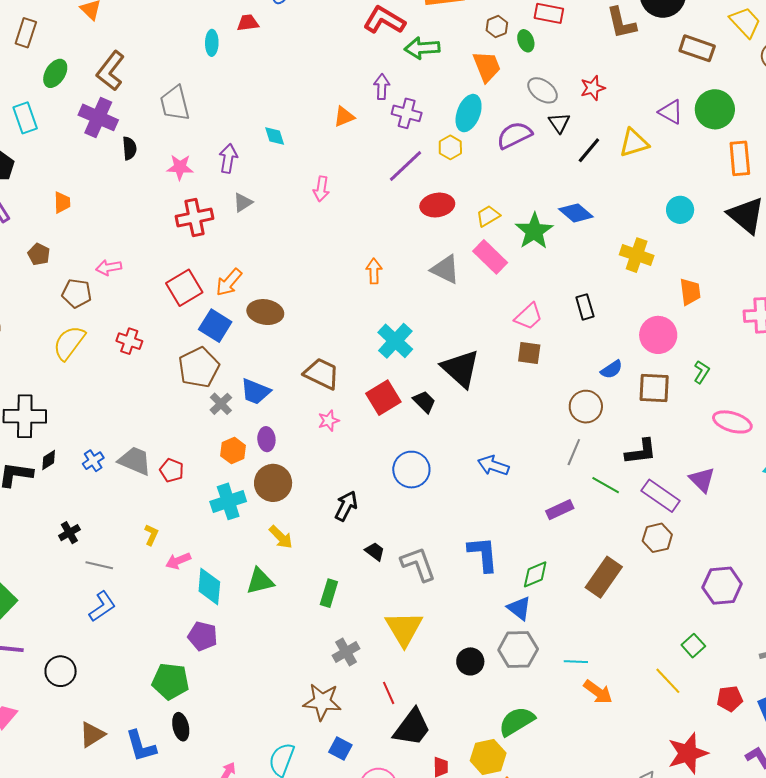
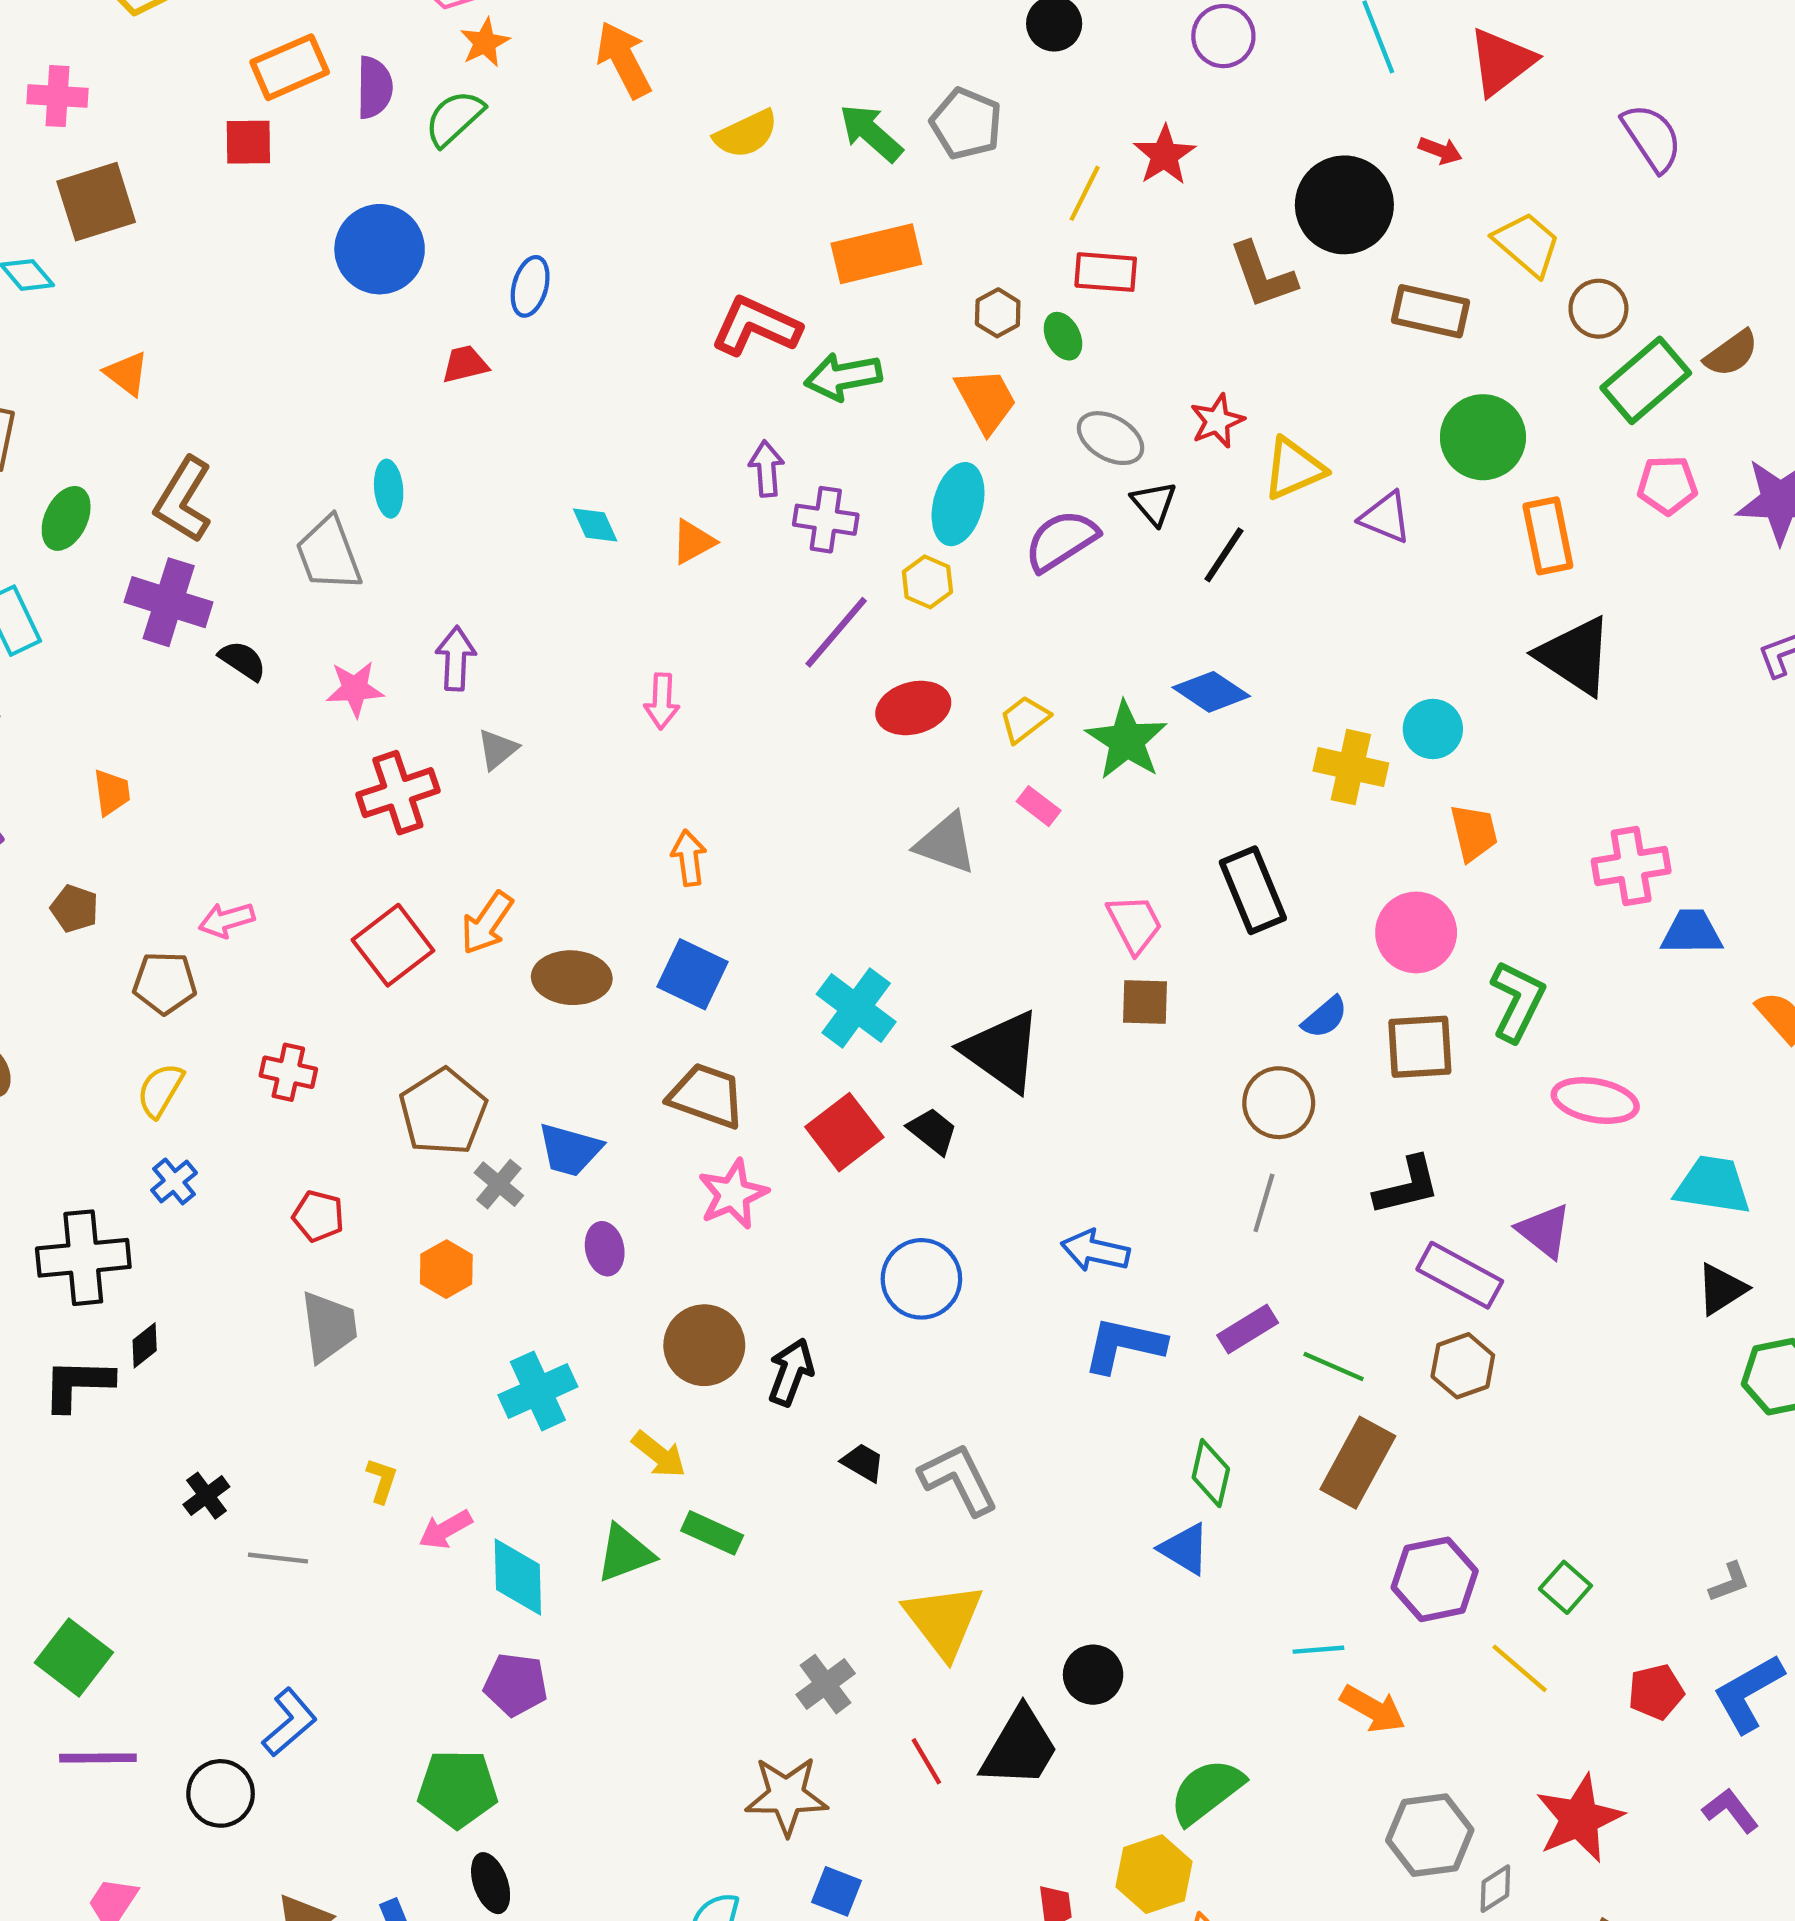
cyan ellipse: (212, 43) -> (389, 489), moved
purple triangle: (671, 112) -> (1386, 517), moved
cyan diamond: (275, 136) -> (595, 525), moved
yellow triangle: (634, 143) -> (1294, 469), moved
black semicircle: (129, 148) -> (242, 661), turned -45
cyan circle: (680, 210) -> (1433, 729), moved
pink rectangle: (490, 257) -> (1039, 806), size x0.6
orange arrow: (374, 271) -> (689, 858), moved
black rectangle: (585, 307) -> (1253, 890), size x1.5
pink trapezoid: (528, 316) -> (1135, 924), turned -68
blue square: (215, 326) -> (693, 974), moved
yellow semicircle: (69, 343) -> (160, 1090), size x0.7
green L-shape: (701, 372) -> (1517, 1001), size x1.6
pink star: (329, 421) -> (733, 1194), size x1.5
orange hexagon: (233, 451) -> (446, 1269), moved
blue cross: (93, 461) -> (174, 1181), moved
gray trapezoid: (135, 461) -> (329, 1327), turned 66
red pentagon: (172, 470) -> (318, 1216), moved
brown circle: (273, 483) -> (704, 1345), moved
green line: (606, 485) -> (1334, 1366), moved
blue L-shape: (483, 554) -> (1124, 1345), moved, turned -66
green diamond: (535, 574) -> (1211, 1473), turned -48
purple hexagon: (722, 586) -> (1435, 1579), moved
green rectangle: (329, 593) -> (712, 1533), moved, turned -76
blue L-shape: (102, 606) -> (289, 1722), moved
gray hexagon: (518, 650) -> (1430, 1835), moved
black trapezoid: (412, 727) -> (1020, 1748), moved

